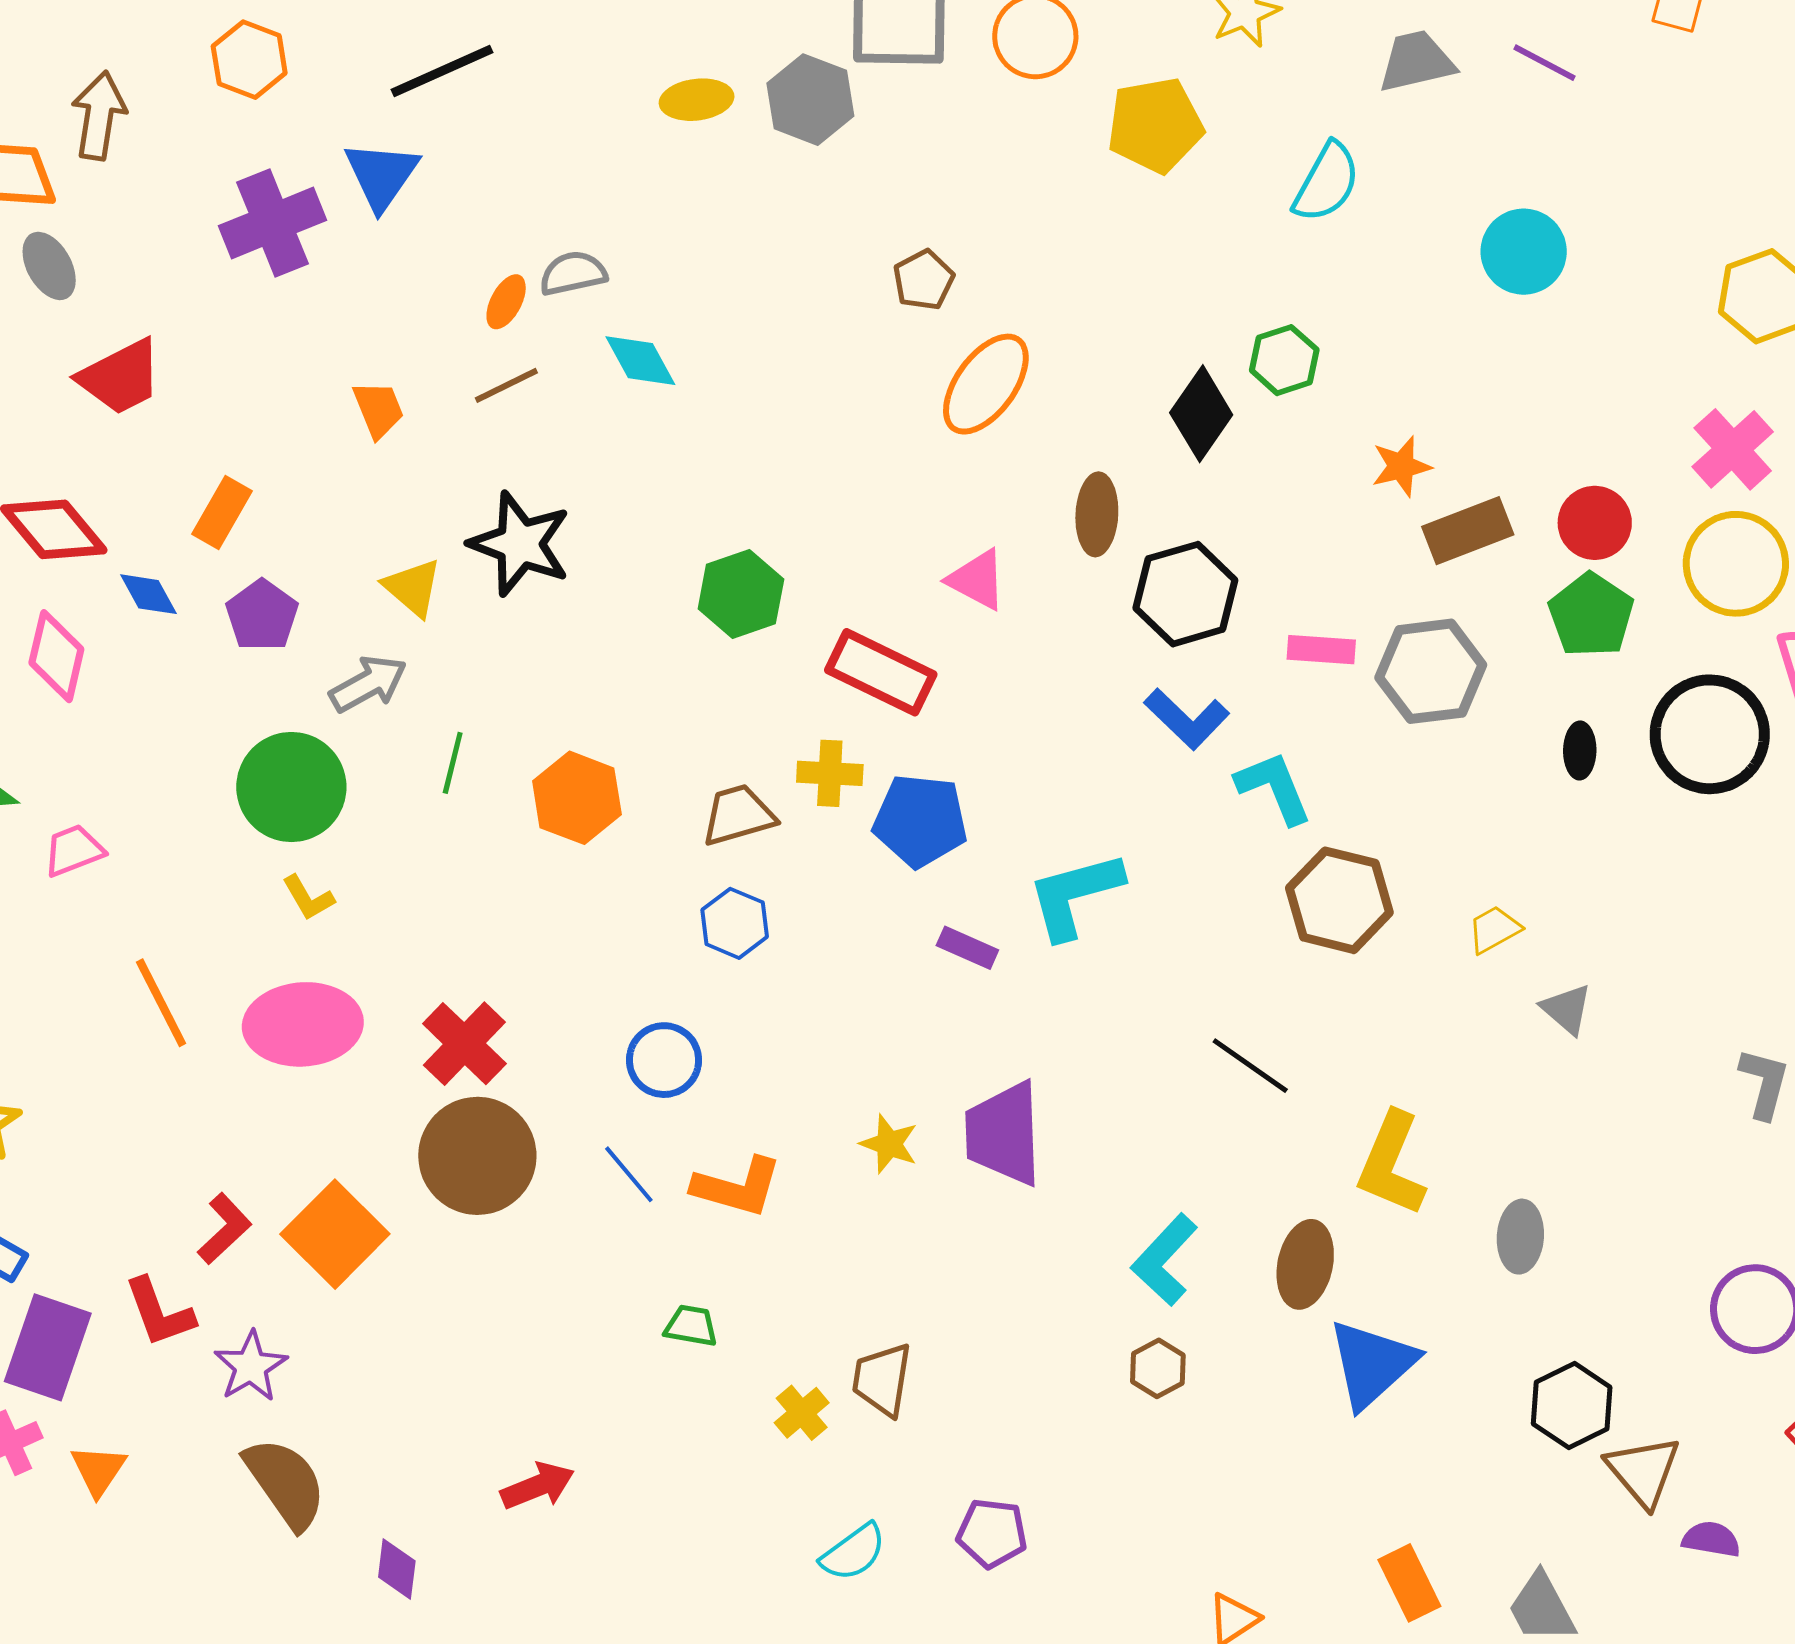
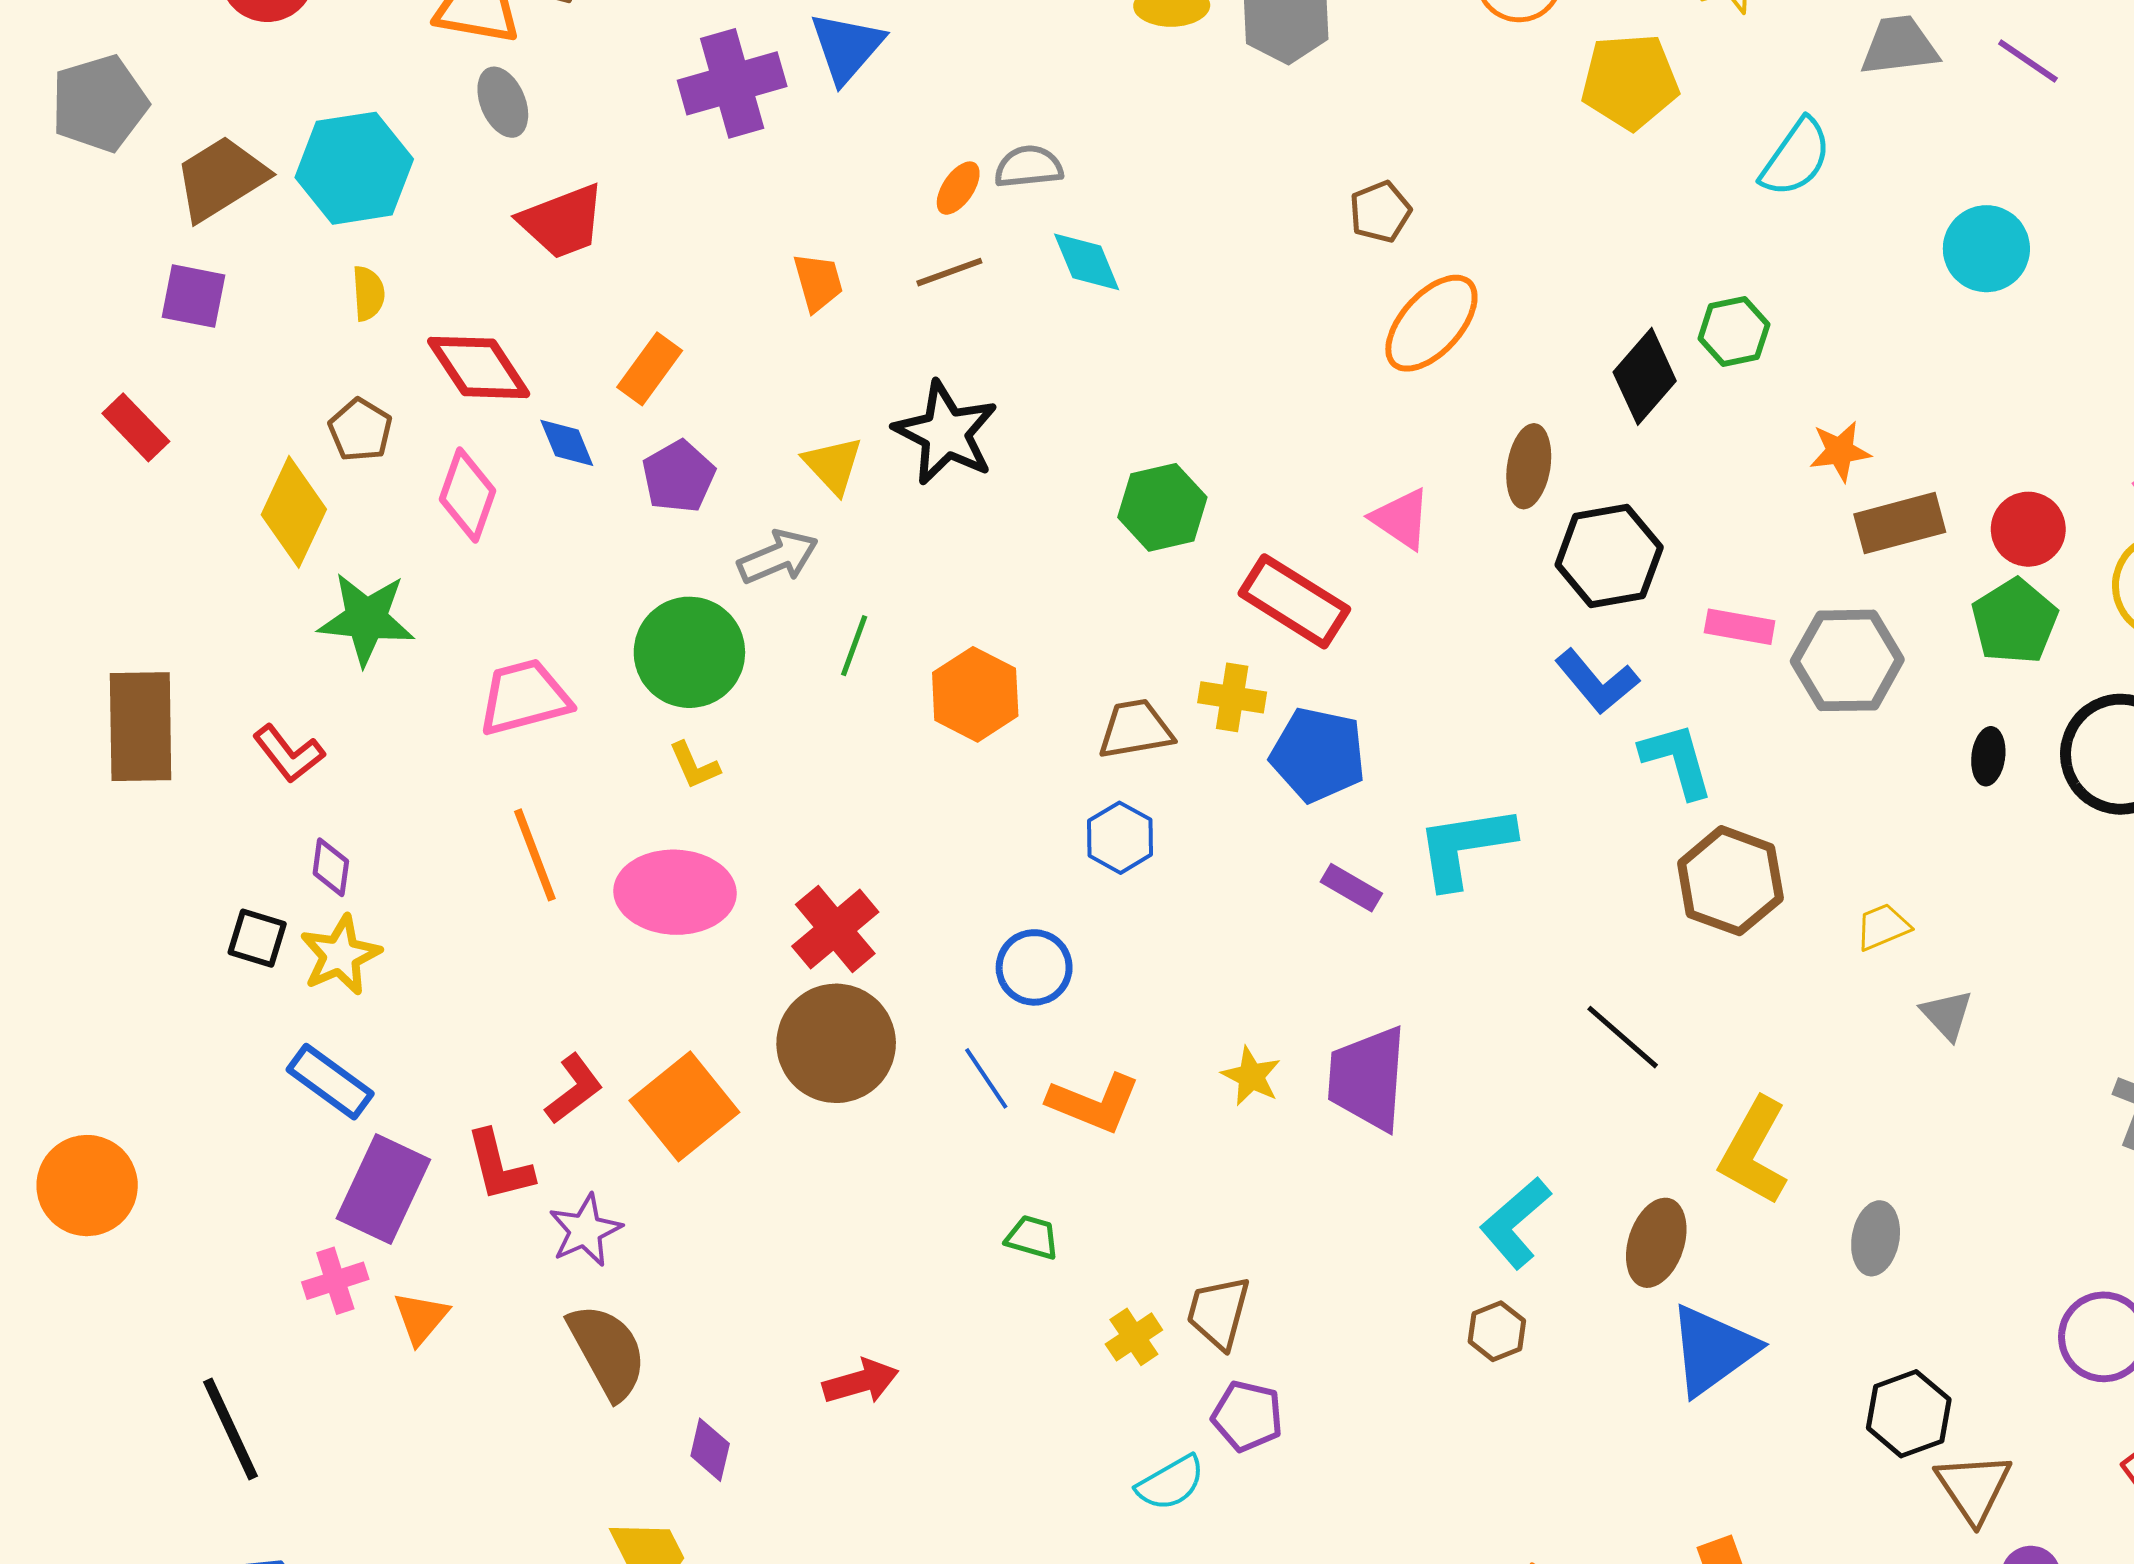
pink trapezoid: (74, 850) -> (524, 697), moved, size x1.5
purple pentagon: (992, 1533) -> (1247, 1416), moved

